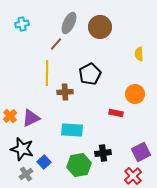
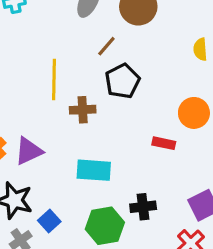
brown line: (56, 44) -> (106, 46), moved

